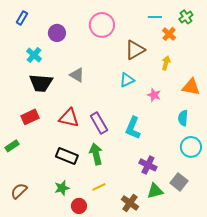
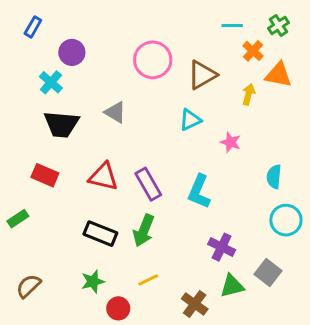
pink circle: (102, 25) -> (153, 60), moved
purple circle: (57, 33) -> (72, 52), moved
orange triangle: (191, 87) -> (278, 75), moved
red rectangle: (30, 117) -> (45, 175), turned 48
green arrow: (96, 154) -> (144, 231), turned -145

